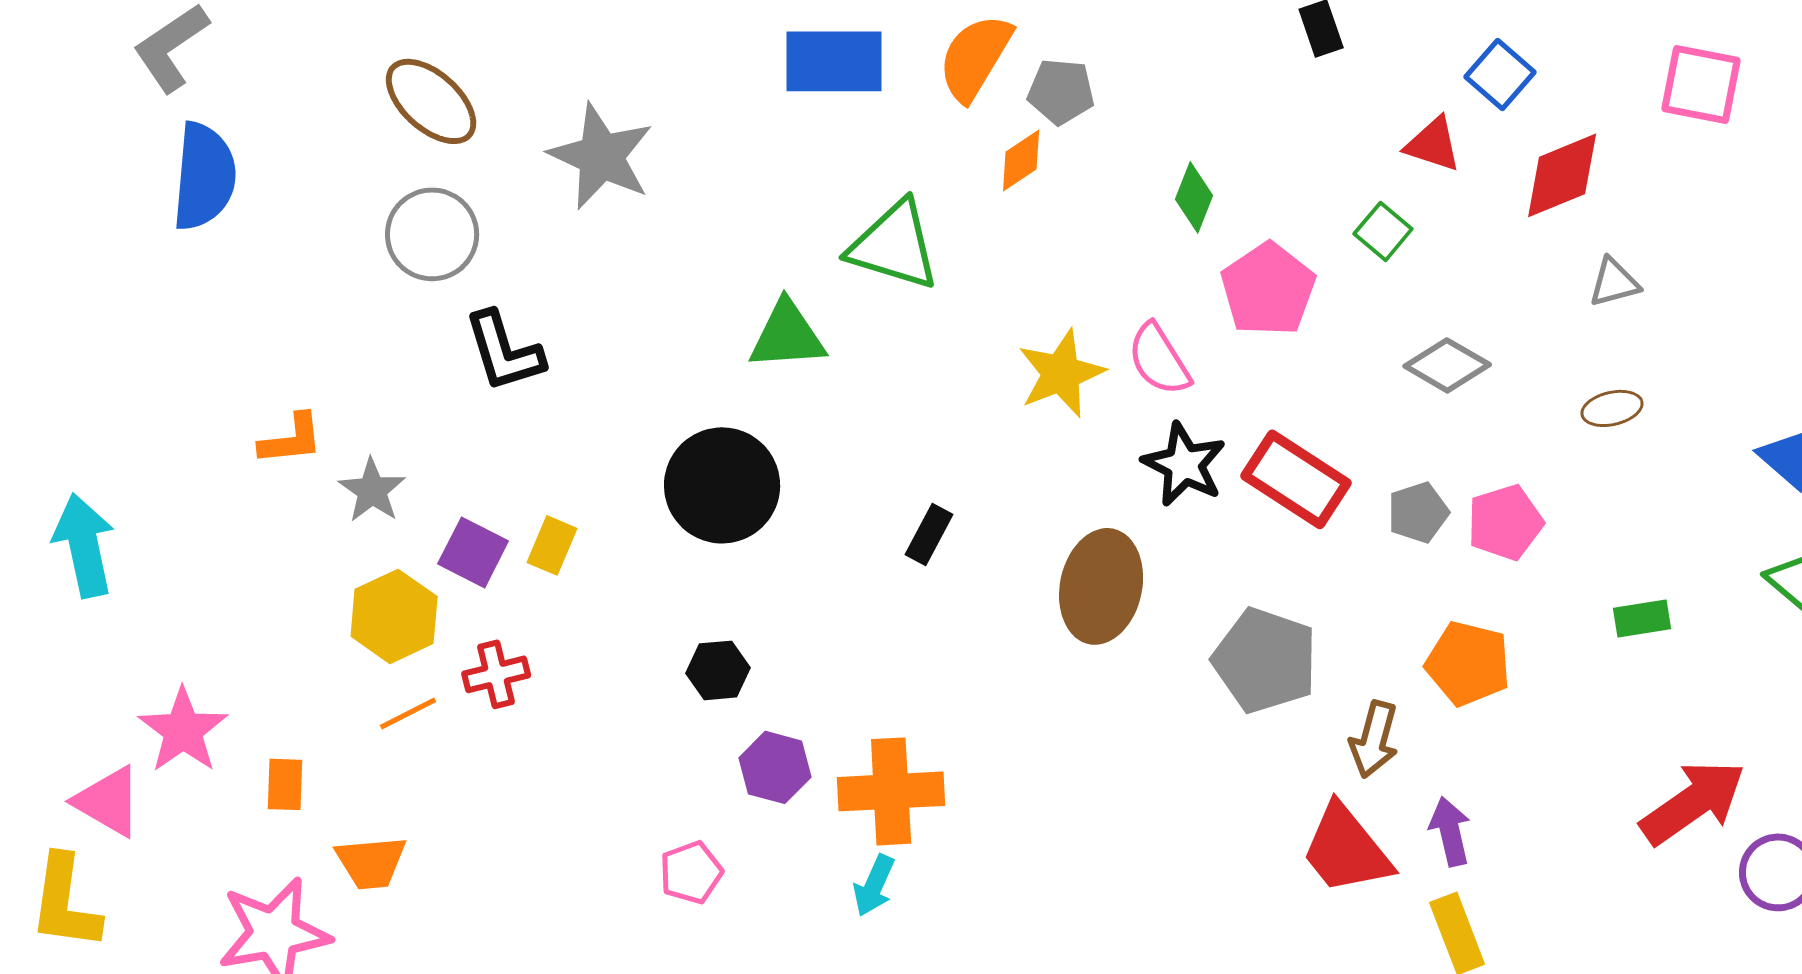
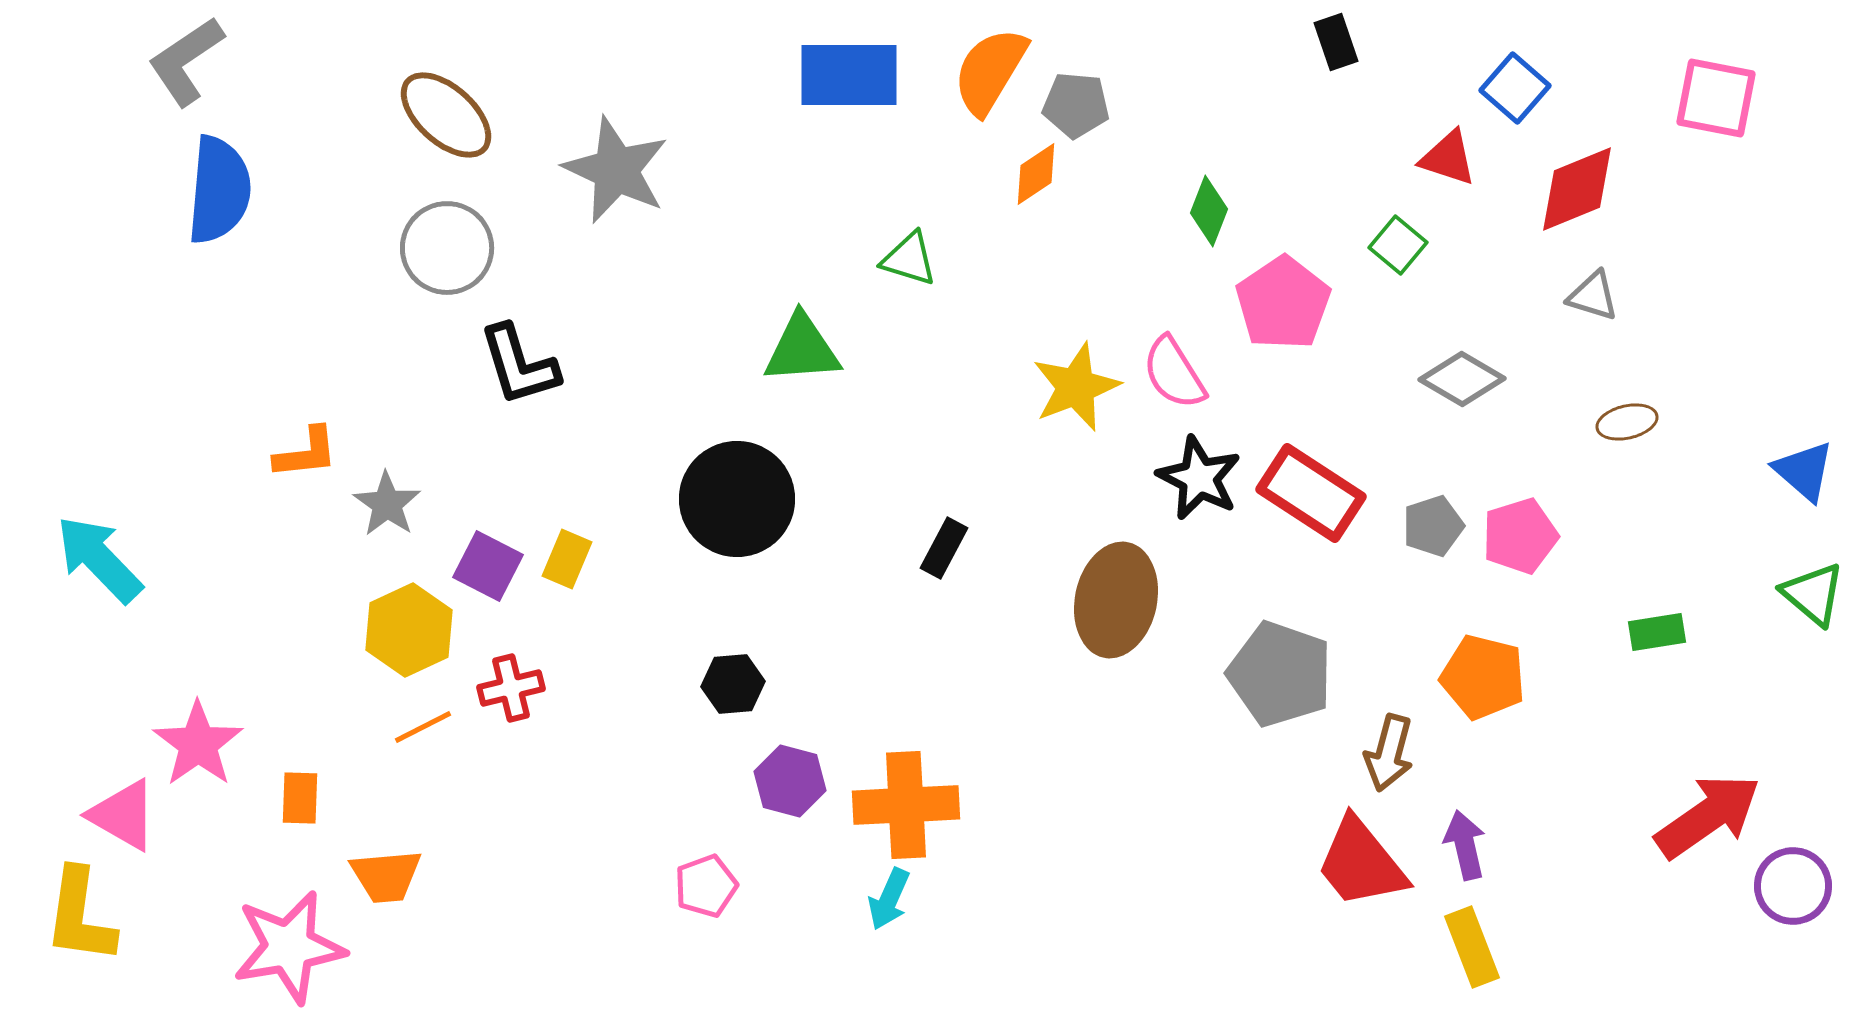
green triangle: (894, 245) -> (909, 259), size x0.6
gray triangle: (1614, 282) -> (1593, 296), moved, turned 32
cyan arrow: (84, 545) -> (99, 559), turned -32

